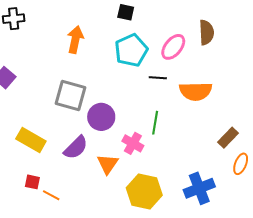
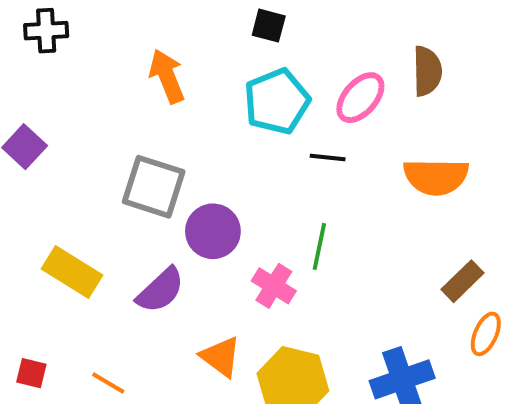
orange arrow: (75, 40) -> (167, 76), turned -36
orange semicircle: (196, 91) -> (436, 177), moved
orange triangle: (108, 164) -> (221, 357), moved, turned -30
red square: (32, 182) -> (31, 373), moved

